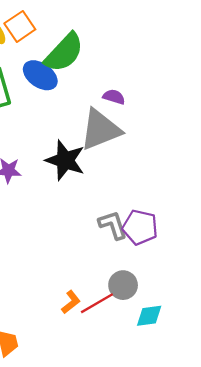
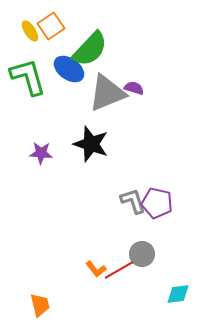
gray triangle: (100, 130) -> (107, 93), moved
orange L-shape: (71, 302) -> (96, 269), turned 90
cyan diamond: (149, 316) -> (178, 294), moved

